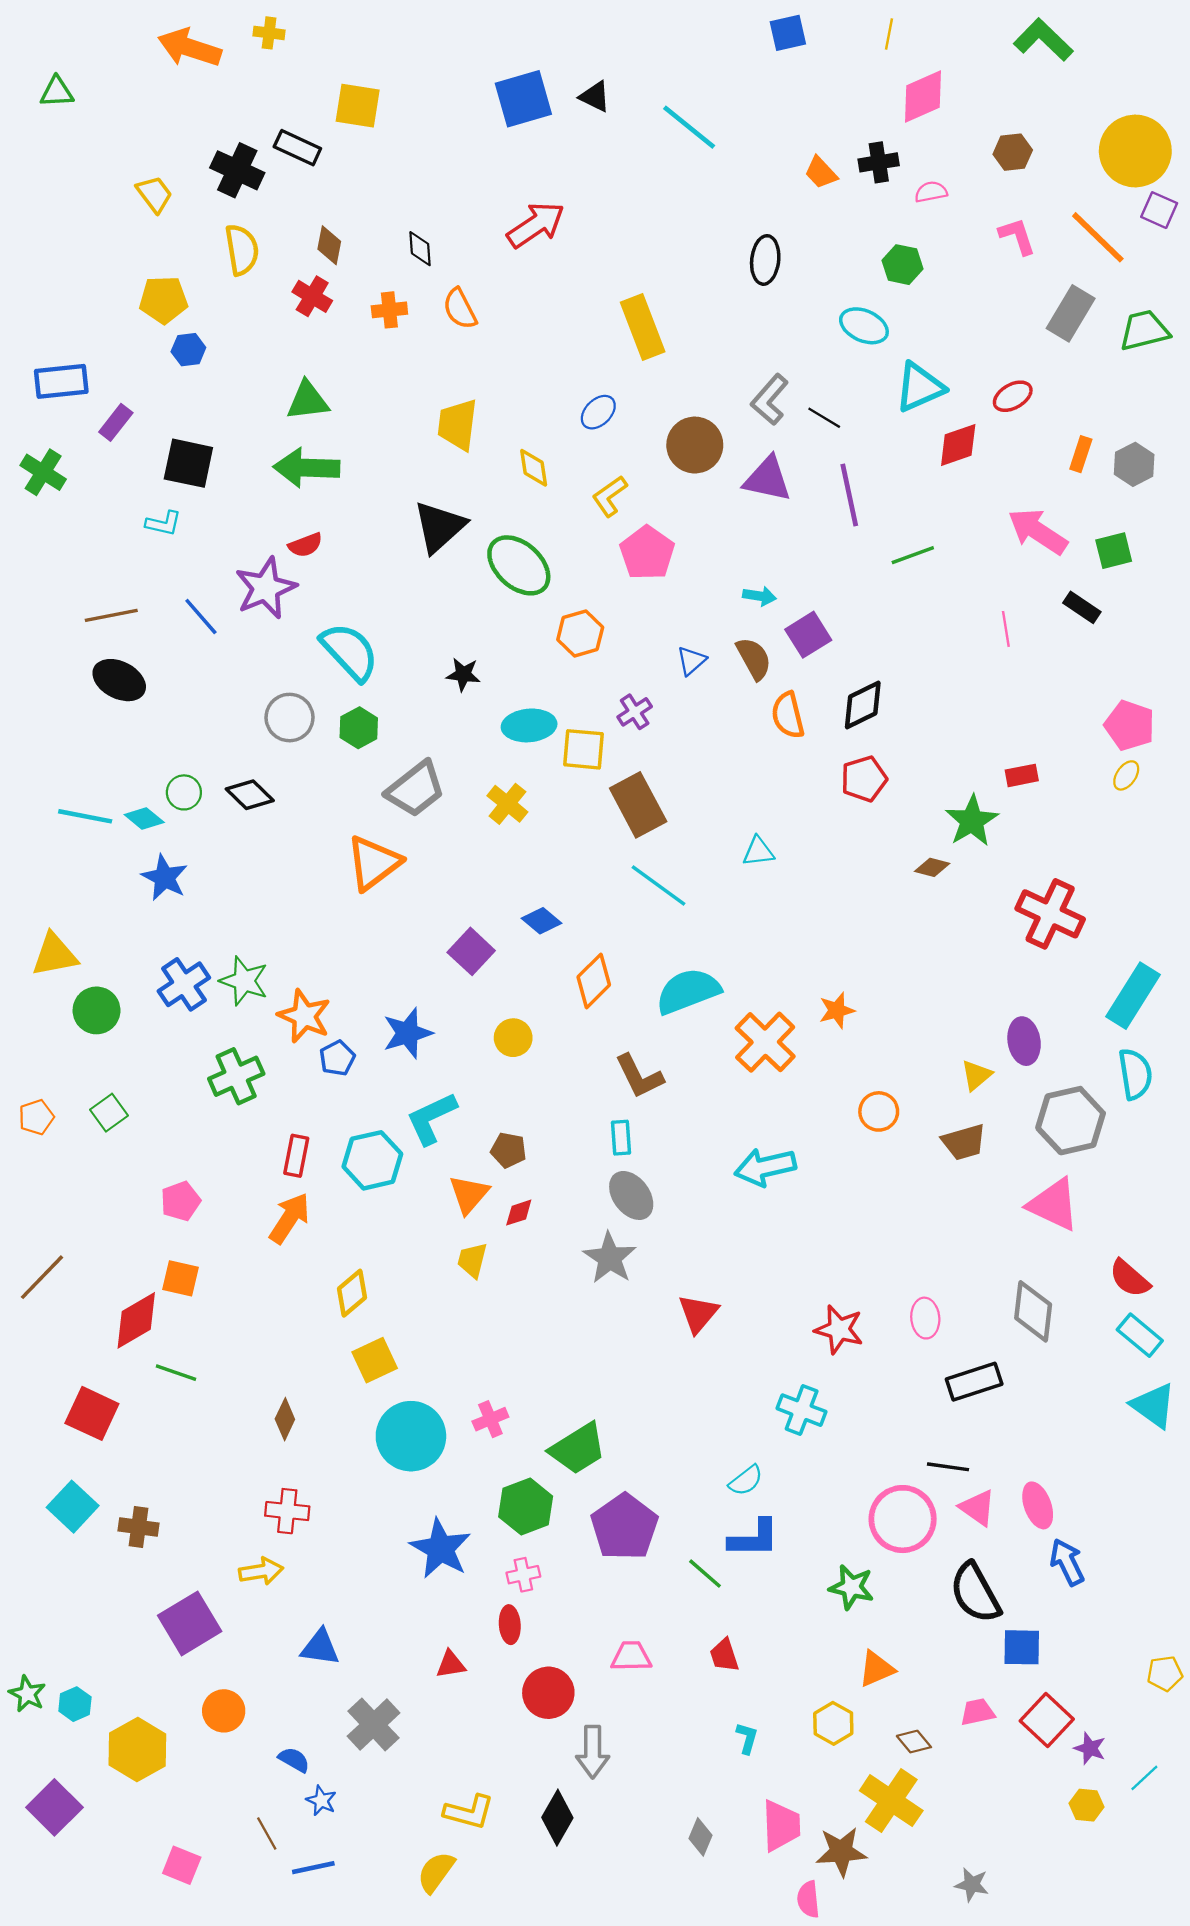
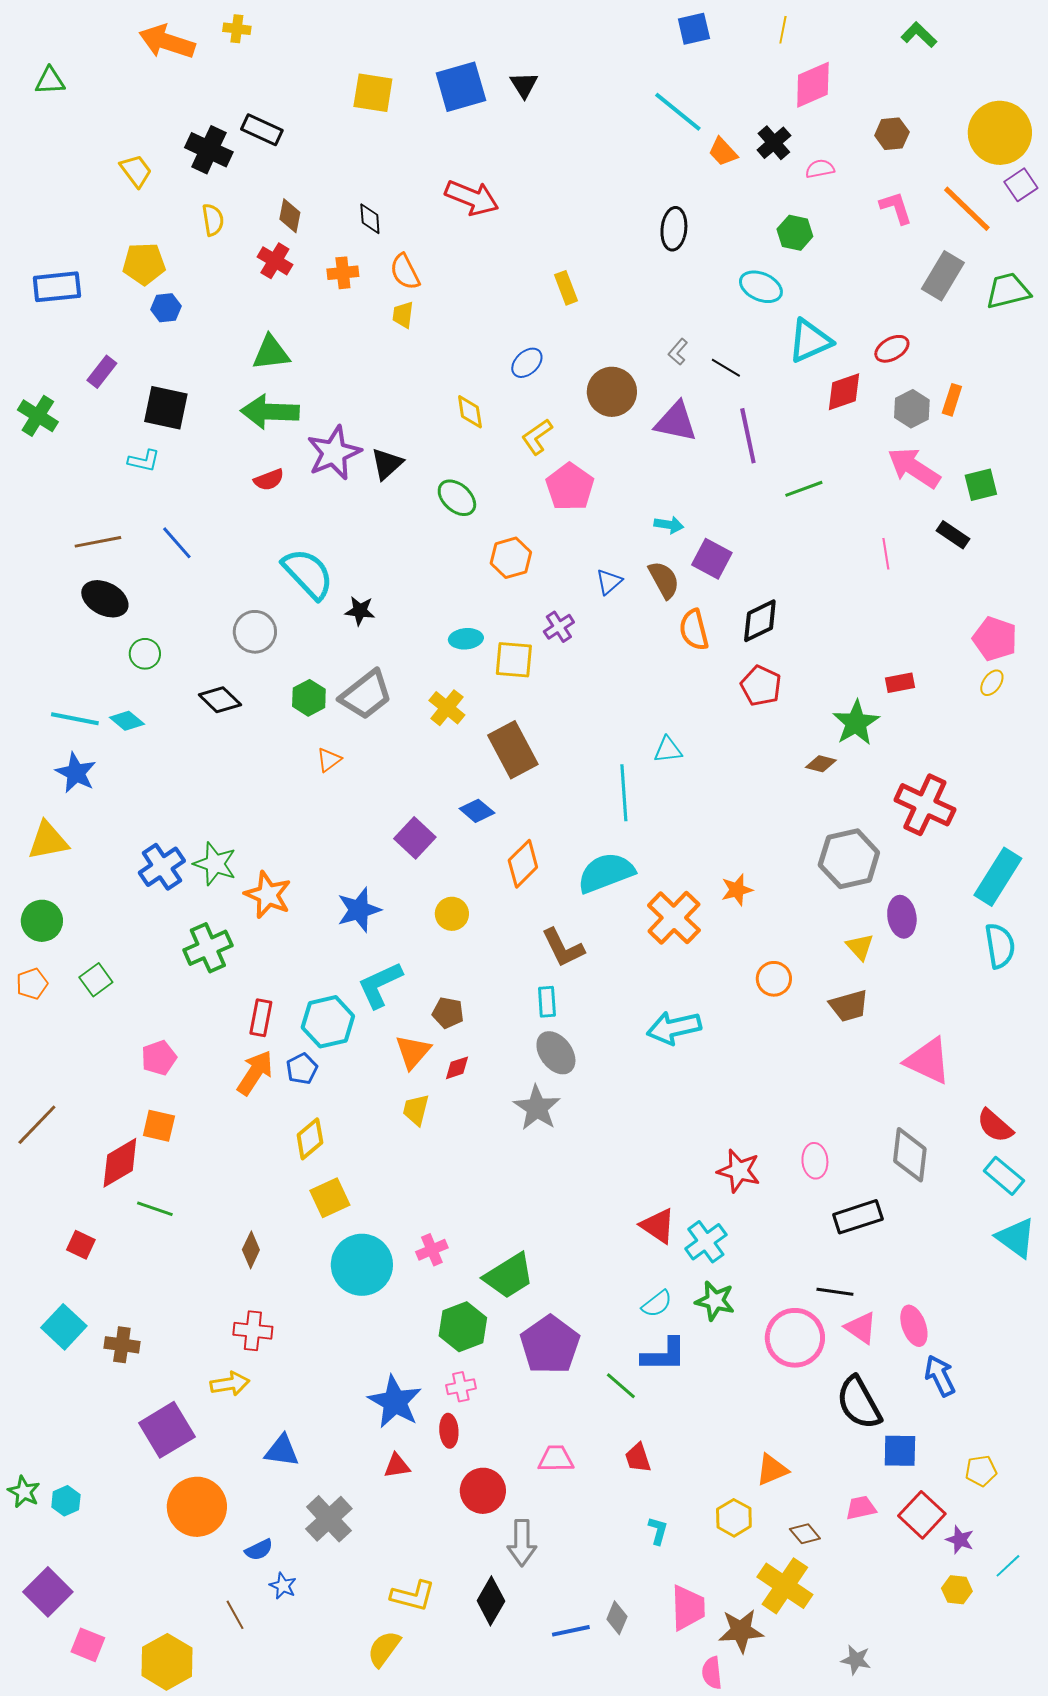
green L-shape: (1043, 40) -> (919, 35), size x0.7
black triangle: (595, 97) -> (524, 85), turned 32
yellow square: (358, 106) -> (373, 93), moved
cyan line: (689, 127) -> (678, 112), moved
black cross: (879, 162) -> (774, 143), turned -32
purple square: (1159, 210) -> (1021, 185), turned 32
red arrow: (536, 225) -> (472, 198), turned 56
yellow semicircle: (242, 250) -> (213, 220), size x0.7
yellow rectangle: (643, 327) -> (566, 288), size x0.6
blue rectangle: (61, 381) -> (57, 287), moved
gray L-shape: (770, 400) -> (678, 352), size x0.6
yellow trapezoid: (458, 425) -> (403, 315), moved, size x0.6
gray hexagon: (1134, 464) -> (912, 409), moved
black triangle: (439, 527) -> (387, 464), size x0.7
green ellipse: (519, 565) -> (457, 498), size x0.7
purple star: (266, 588) -> (334, 453), moved
purple square: (808, 635) -> (712, 559), turned -30
black star: (463, 674) -> (360, 611), moved
cyan ellipse: (529, 725) -> (466, 639), size x0.7
green hexagon: (359, 728) -> (309, 698), moved
red pentagon: (864, 779) -> (761, 686), turned -30
green circle: (184, 792) -> (145, 654), moved
brown rectangle: (638, 805) -> (513, 750), moved
orange triangle: (374, 863) -> (329, 760), size x0.5
blue star: (165, 878) -> (76, 773), moved
cyan line: (658, 886) -> (624, 793), moved, turned 50
green circle: (97, 1010) -> (42, 921), moved
blue pentagon: (337, 1058) -> (302, 1069), moved
yellow triangle: (976, 1075) -> (860, 947), turned -32
gray hexagon: (1071, 1121) -> (849, 859), moved
red triangle: (698, 1314) -> (658, 1226), moved, turned -36
cyan cross: (802, 1410) -> (706, 1242), turned 33
red square: (92, 1413) -> (81, 1245), size x0.6
blue star: (440, 1549) -> (395, 1402), moved
green star: (851, 1587) -> (715, 1301), moved
yellow pentagon: (1165, 1673) -> (981, 1471), moved
orange circle: (224, 1711) -> (197, 1507), size x1.6
yellow hexagon: (137, 1750) -> (167, 1662), moved
blue semicircle: (294, 1760) -> (259, 1550), turned 124
pink square: (182, 1865) -> (88, 1645), moved
blue line: (313, 1868) -> (571, 1631), moved

